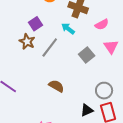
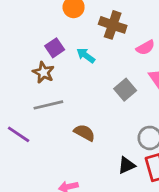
cyan arrow: (68, 29) -> (86, 55), moved
gray line: (50, 47) -> (48, 105), moved, turned 40

